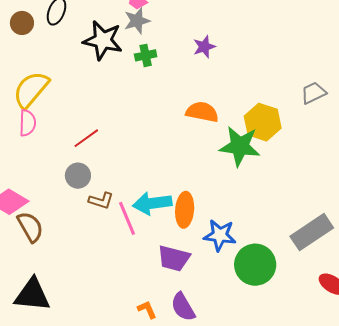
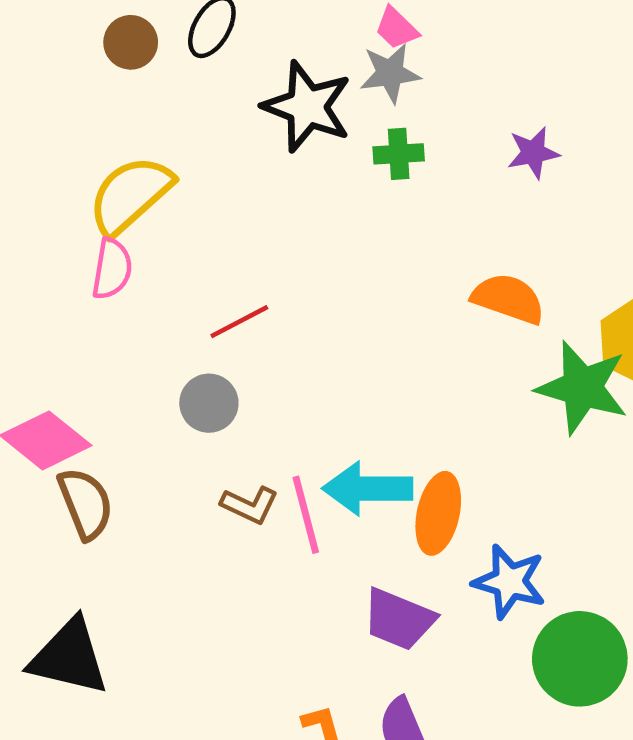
brown L-shape: (101, 201) -> (250, 505), moved

